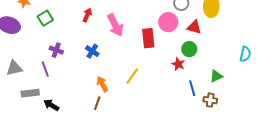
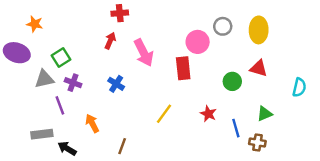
green square: (45, 18) -> (61, 57), moved
pink circle: (168, 22) -> (198, 42), moved
red triangle: (194, 27) -> (259, 68), moved
red star: (178, 64) -> (208, 114), moved
gray triangle: (14, 68) -> (44, 79), moved
orange arrow: (102, 84) -> (92, 123), moved

